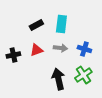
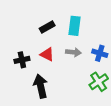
red triangle: (36, 50) -> (47, 54), turned 48
black arrow: (58, 79) -> (41, 86), moved

